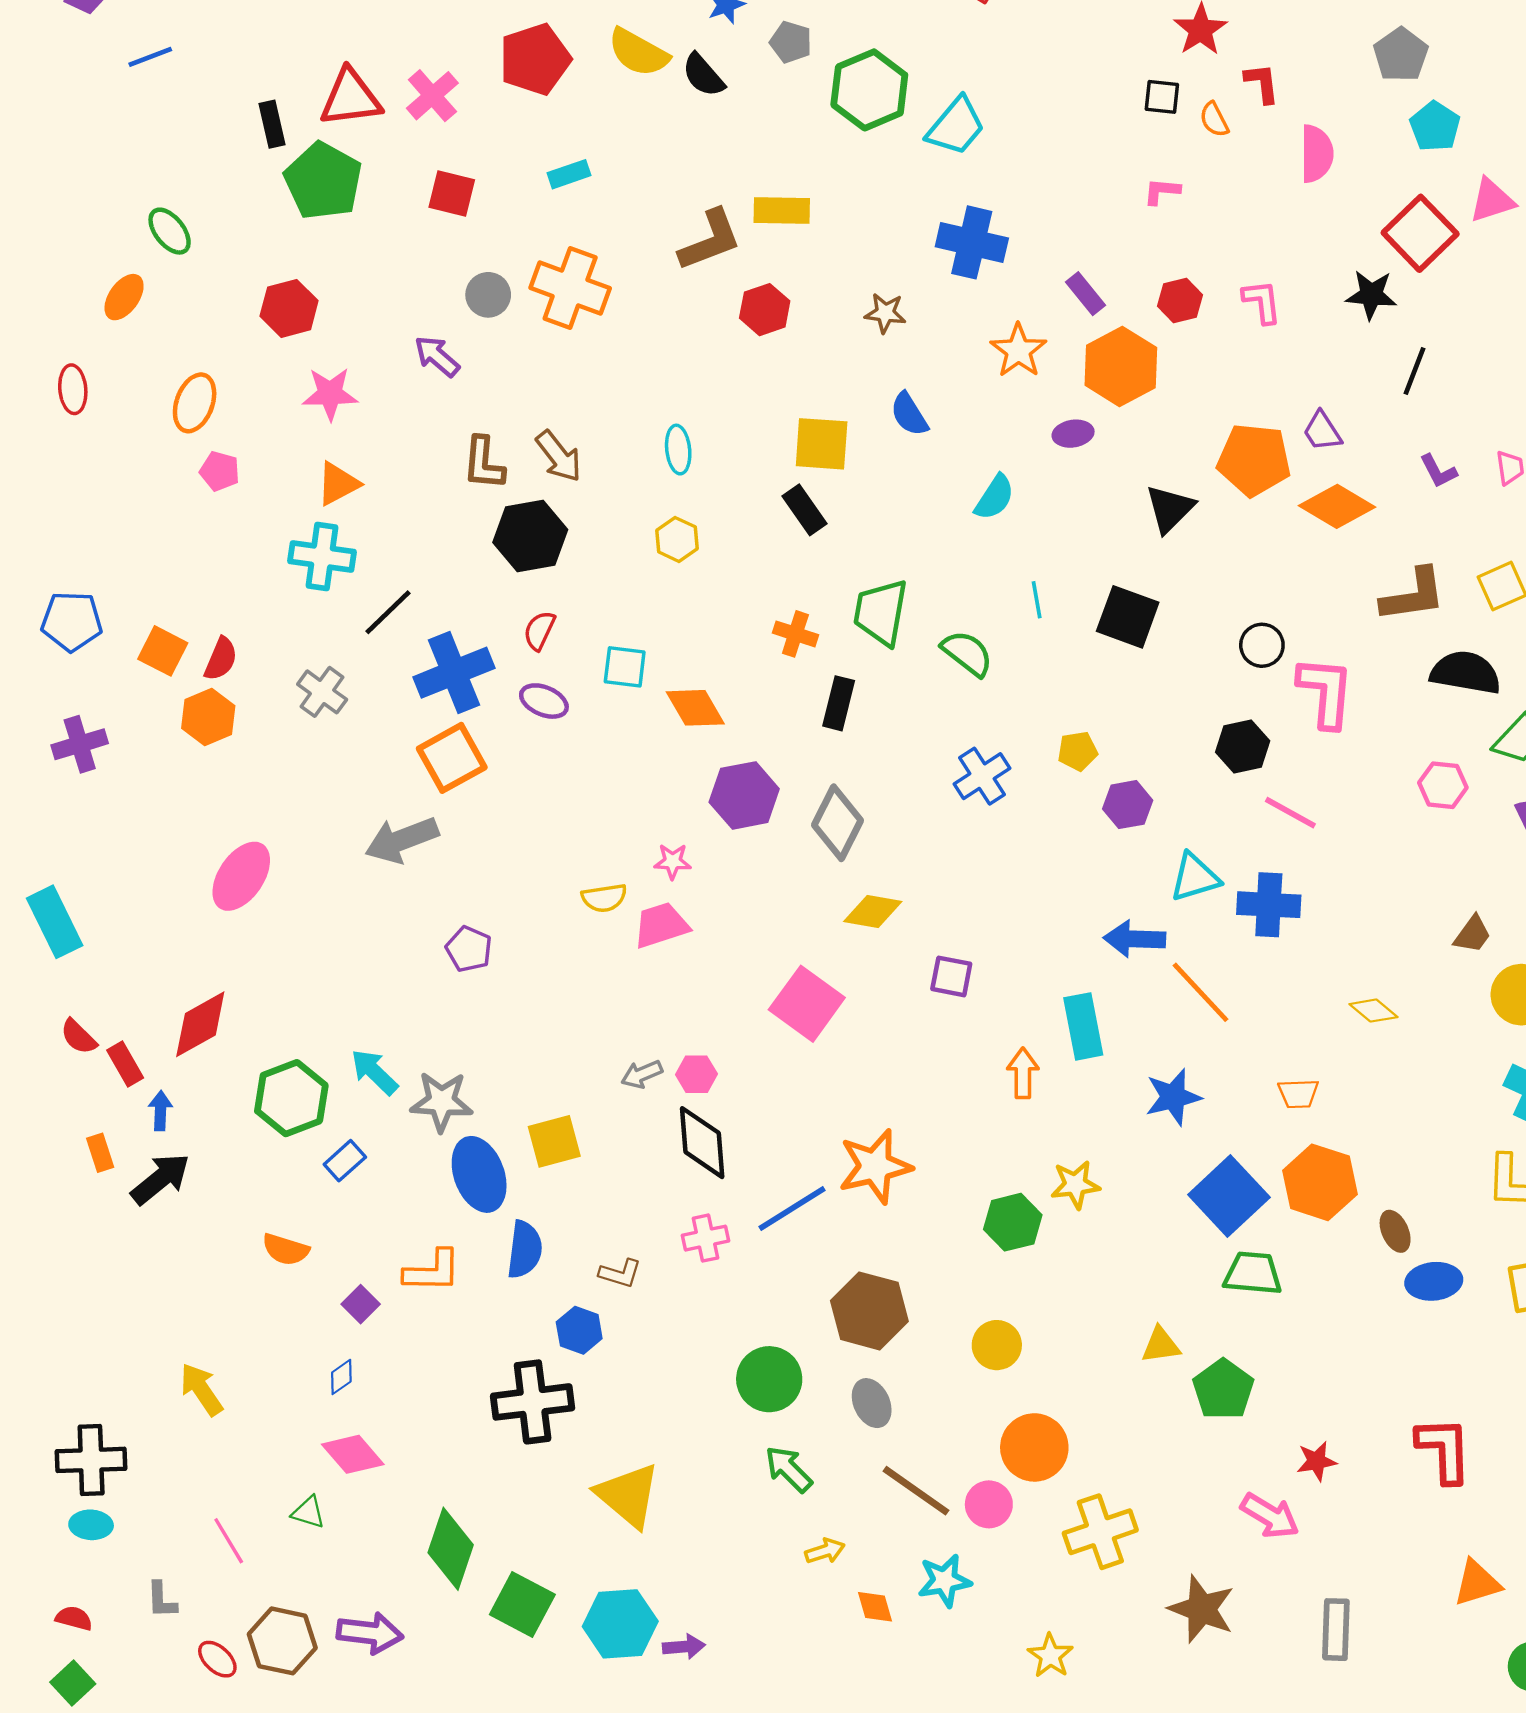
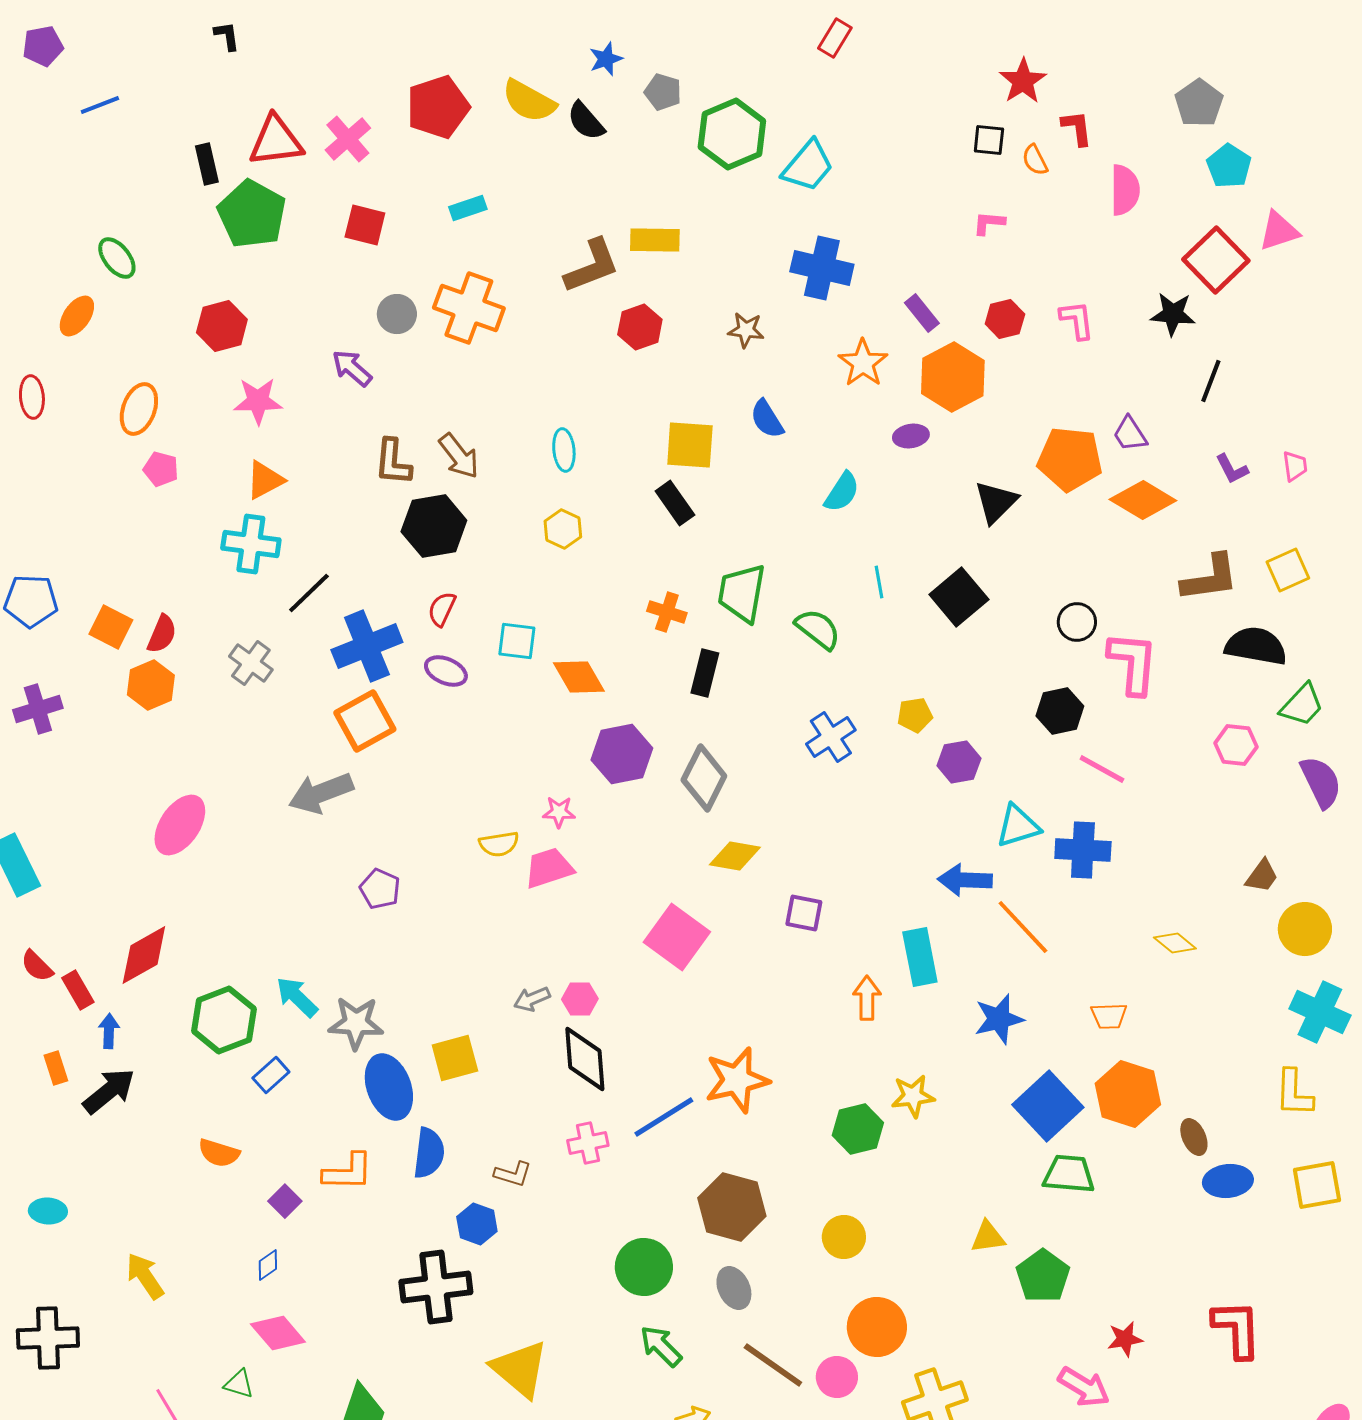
black square: (1128, 617) -> (959, 597), turned 30
cyan ellipse: (91, 1525) -> (48, 1211), moved

